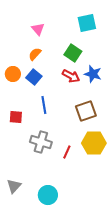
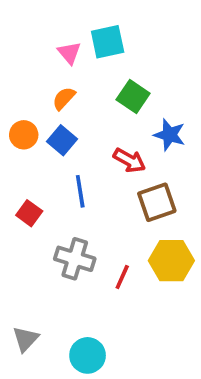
cyan square: (87, 23) -> (108, 42), moved
red arrow: (71, 76) -> (129, 160), moved
red square: (16, 117) -> (29, 213), turned 32

